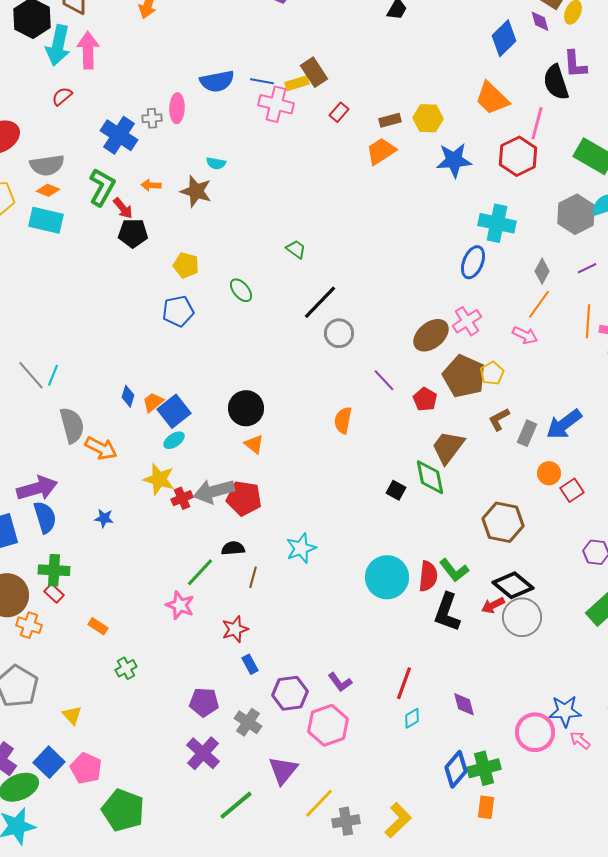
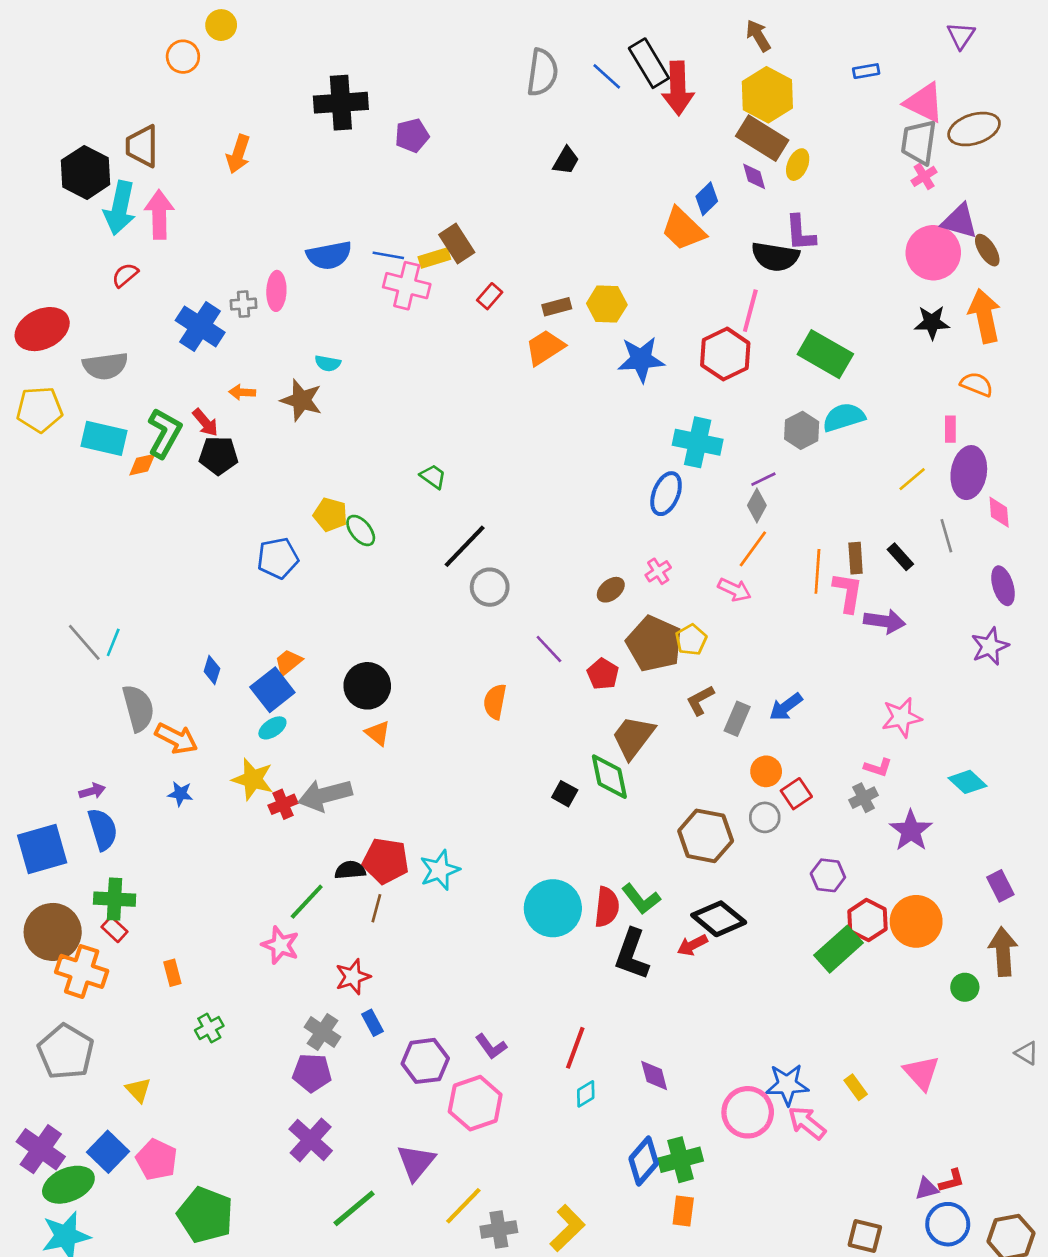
blue diamond: (504, 38) -> (707, 199), size x0.7
black semicircle: (556, 82) -> (775, 257), turned -63
orange trapezoid: (492, 98) -> (683, 229), moved
green L-shape: (102, 187) -> (165, 433), moved
orange diamond: (48, 190) -> (142, 465), moved, turned -35
gray hexagon: (576, 214) -> (802, 430), size x0.7
yellow pentagon: (186, 265) -> (330, 515), moved
purple line: (587, 268) -> (763, 479), moved
pink cross: (467, 321) -> (658, 571), size x0.7
brown ellipse: (431, 335) -> (611, 590), size x0.6
orange trapezoid: (153, 402) -> (288, 662), moved
blue arrow: (564, 424) -> (786, 707), size x0.7
purple arrow: (37, 488) -> (92, 791), size x0.5
red pentagon: (244, 498) -> (386, 861), moved
blue star: (104, 518) -> (180, 794), moved
gray circle: (522, 617) -> (765, 817), moved, size x0.6
orange cross: (29, 625) -> (82, 971), size x1.5
orange rectangle: (98, 626) -> (172, 973), turned 42
gray cross: (248, 722) -> (322, 1032), moved
pink arrow: (580, 740) -> (807, 1123), size x1.4

